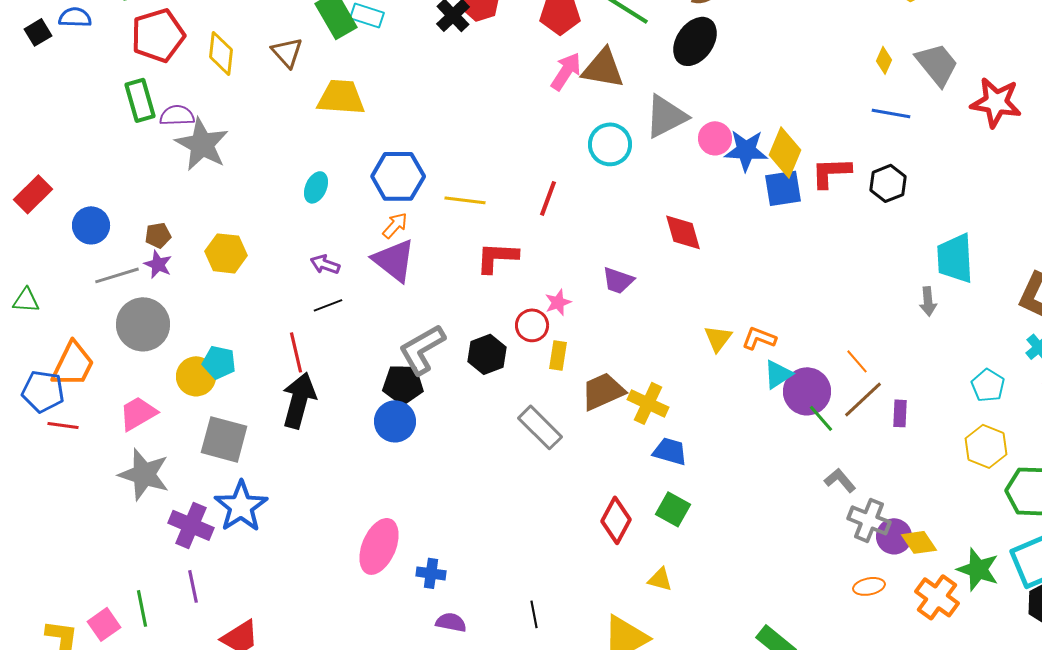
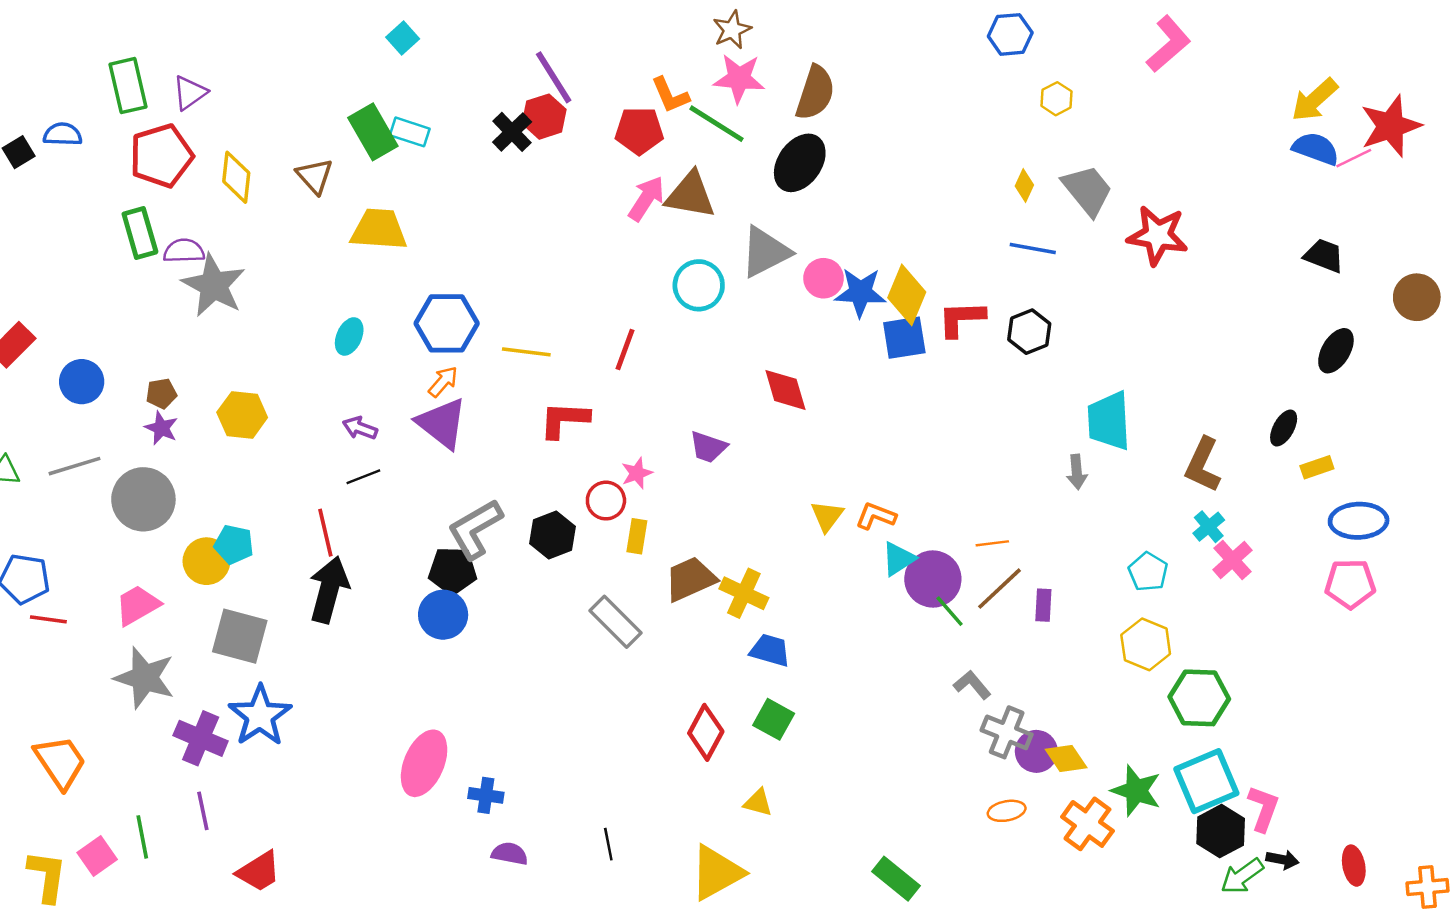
gray line: (117, 275) -> (75, 466), moved
orange line: (857, 361) -> (992, 543), turned -56
orange trapezoid: (73, 364) -> (60, 762), moved, turned -60

